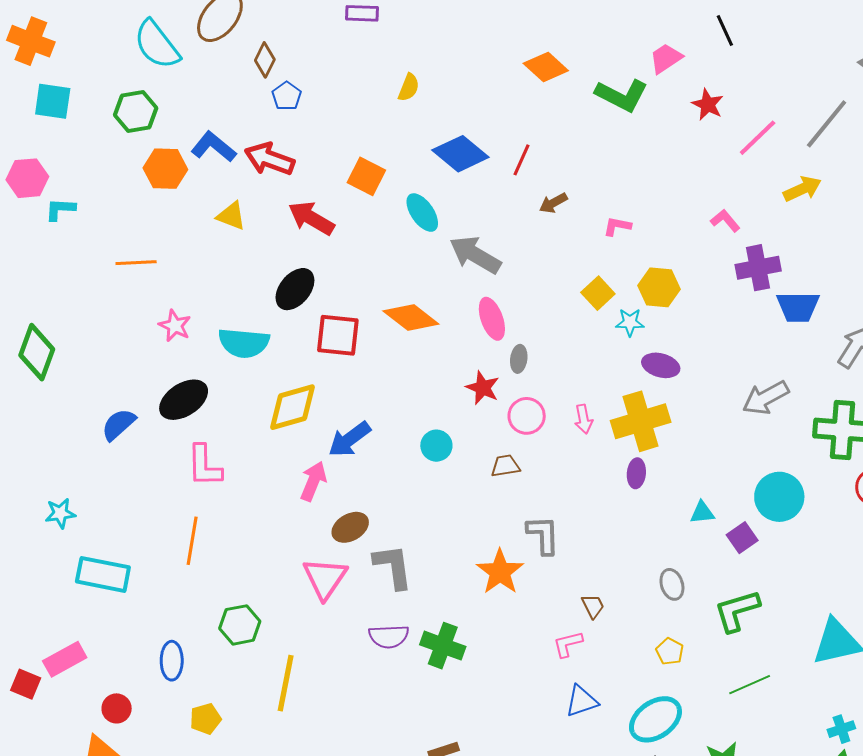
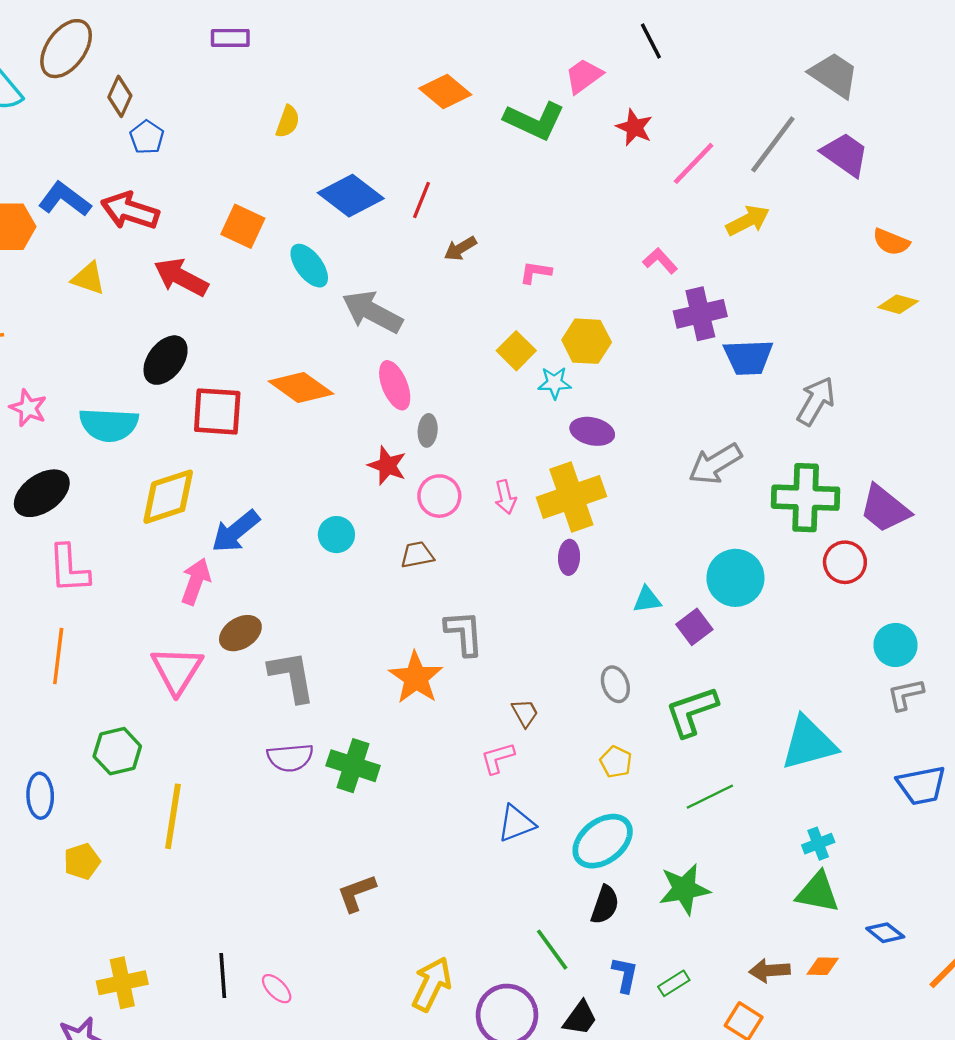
pink triangle: (325, 578) -> (177, 670), moved

